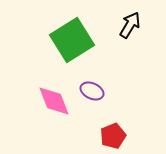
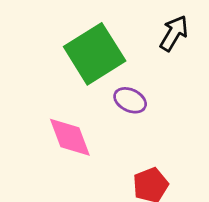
purple ellipse: (92, 91) -> (130, 100), moved

